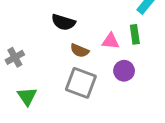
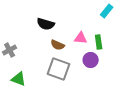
green rectangle: (135, 34) -> (99, 42), moved
green triangle: (27, 96) -> (19, 79), turned -35

